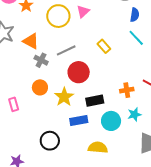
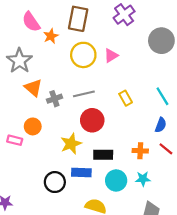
blue semicircle: (135, 15) -> (161, 125), moved
orange triangle: (31, 41) -> (33, 88), moved
gray cross: (41, 60) -> (54, 99), turned 32
orange circle: (40, 87) -> (33, 126), moved
pink rectangle: (14, 104) -> (15, 140), turned -72
black circle: (50, 141) -> (55, 182), moved

